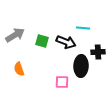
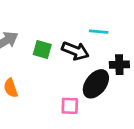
black ellipse: (81, 66) -> (96, 84), turned 35

